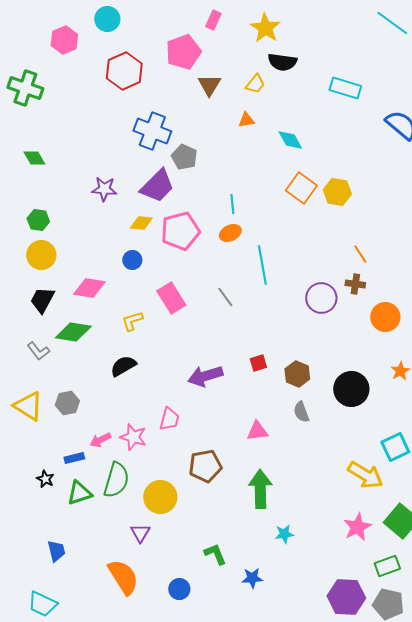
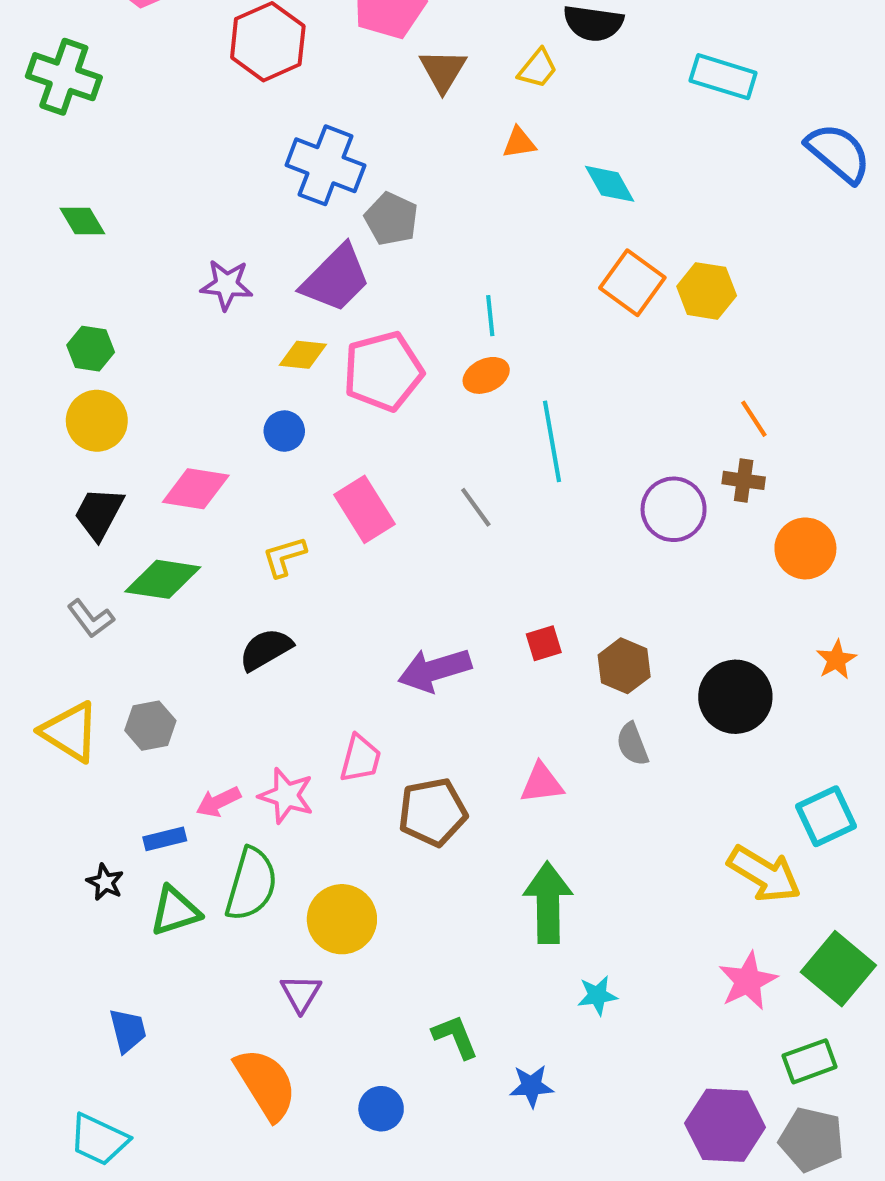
brown pentagon: (205, 466) -> (433, 812), moved

